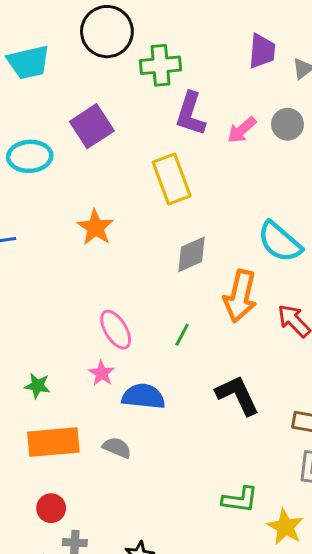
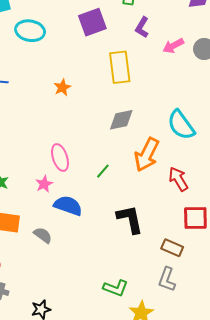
purple L-shape: (190, 114) -> (142, 27), size x0.7
purple square: (92, 126) -> (92, 22), moved
orange star: (95, 227) -> (62, 87), size x0.7

